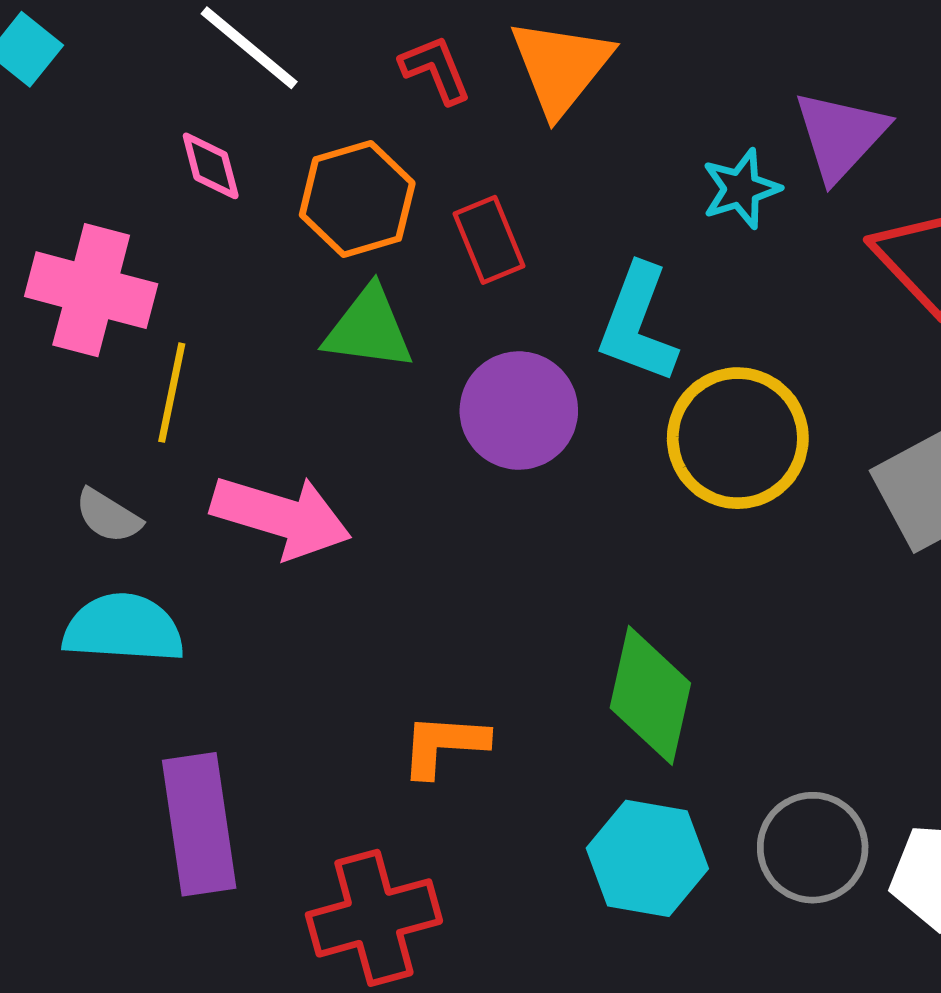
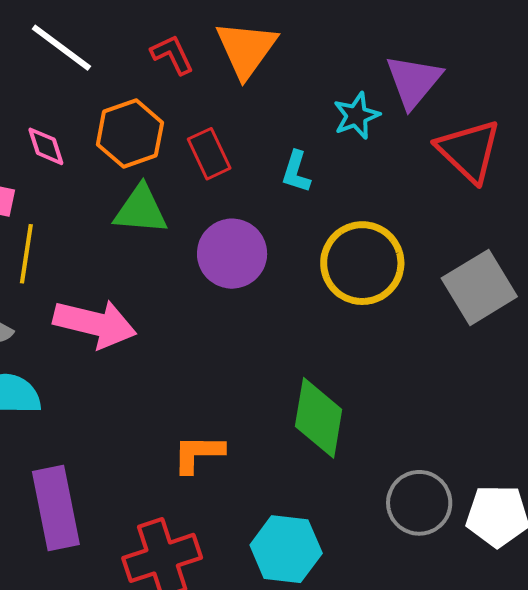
pink diamond: (211, 166) -> (46, 146), moved
cyan L-shape: (638, 324) -> (296, 172), moved, size x0.6
cyan hexagon: (647, 858) -> (286, 549), moved

